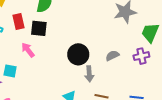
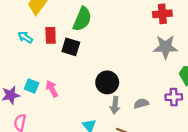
pink arrow: (28, 50) -> (52, 89), moved
gray semicircle: (112, 56) -> (141, 103), moved

